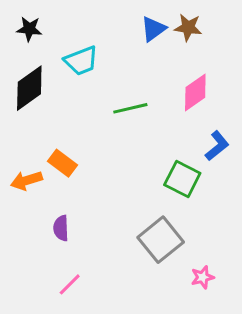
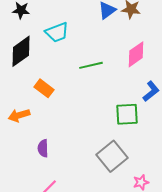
orange rectangle: (62, 163) -> (44, 88), moved
green square: (182, 179) -> (127, 114), turned -30

